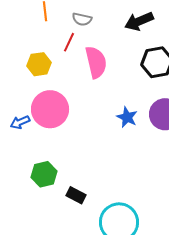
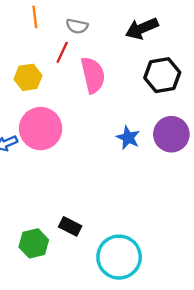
green hexagon: (44, 174) -> (34, 243), moved

